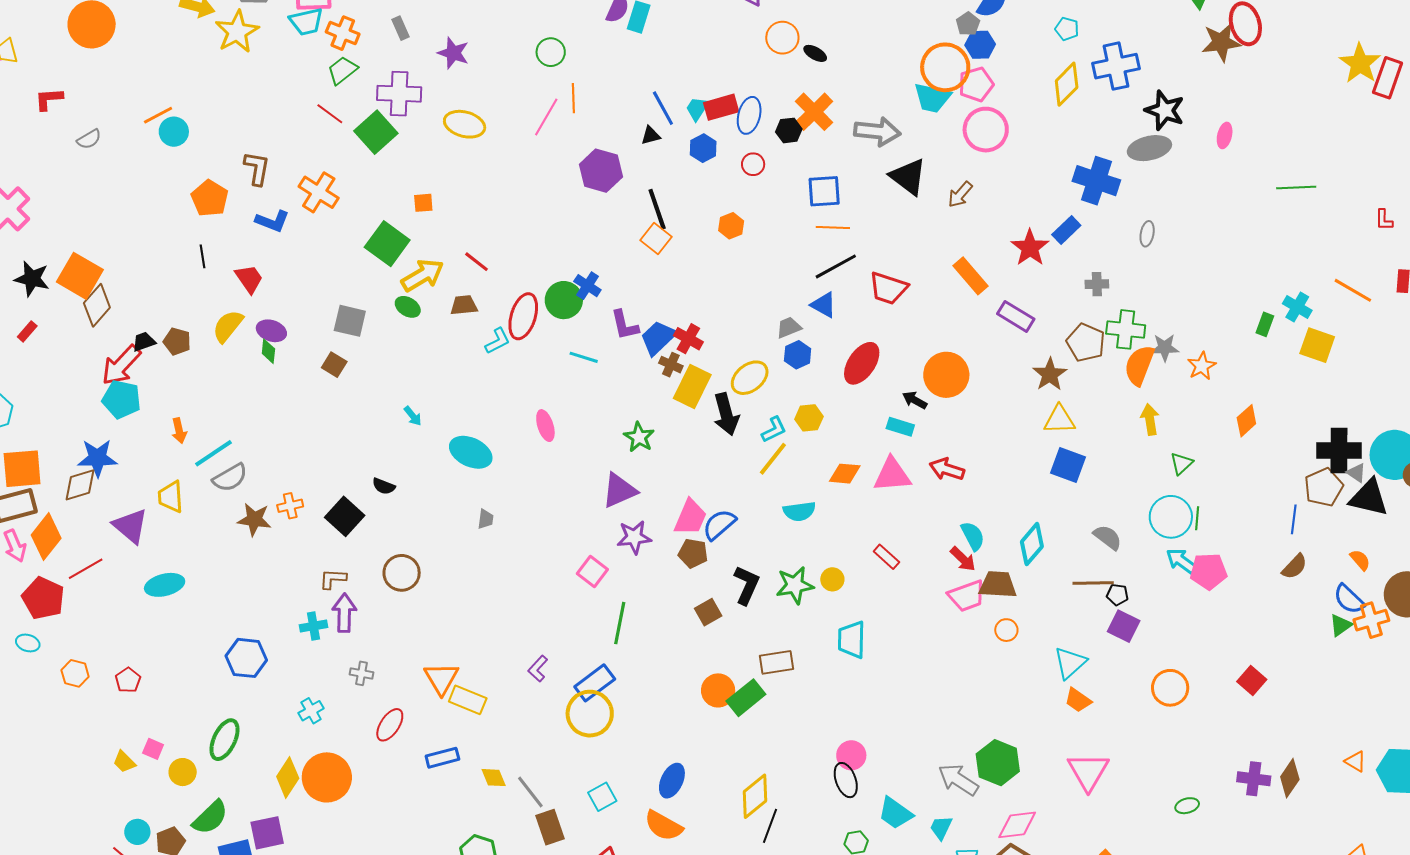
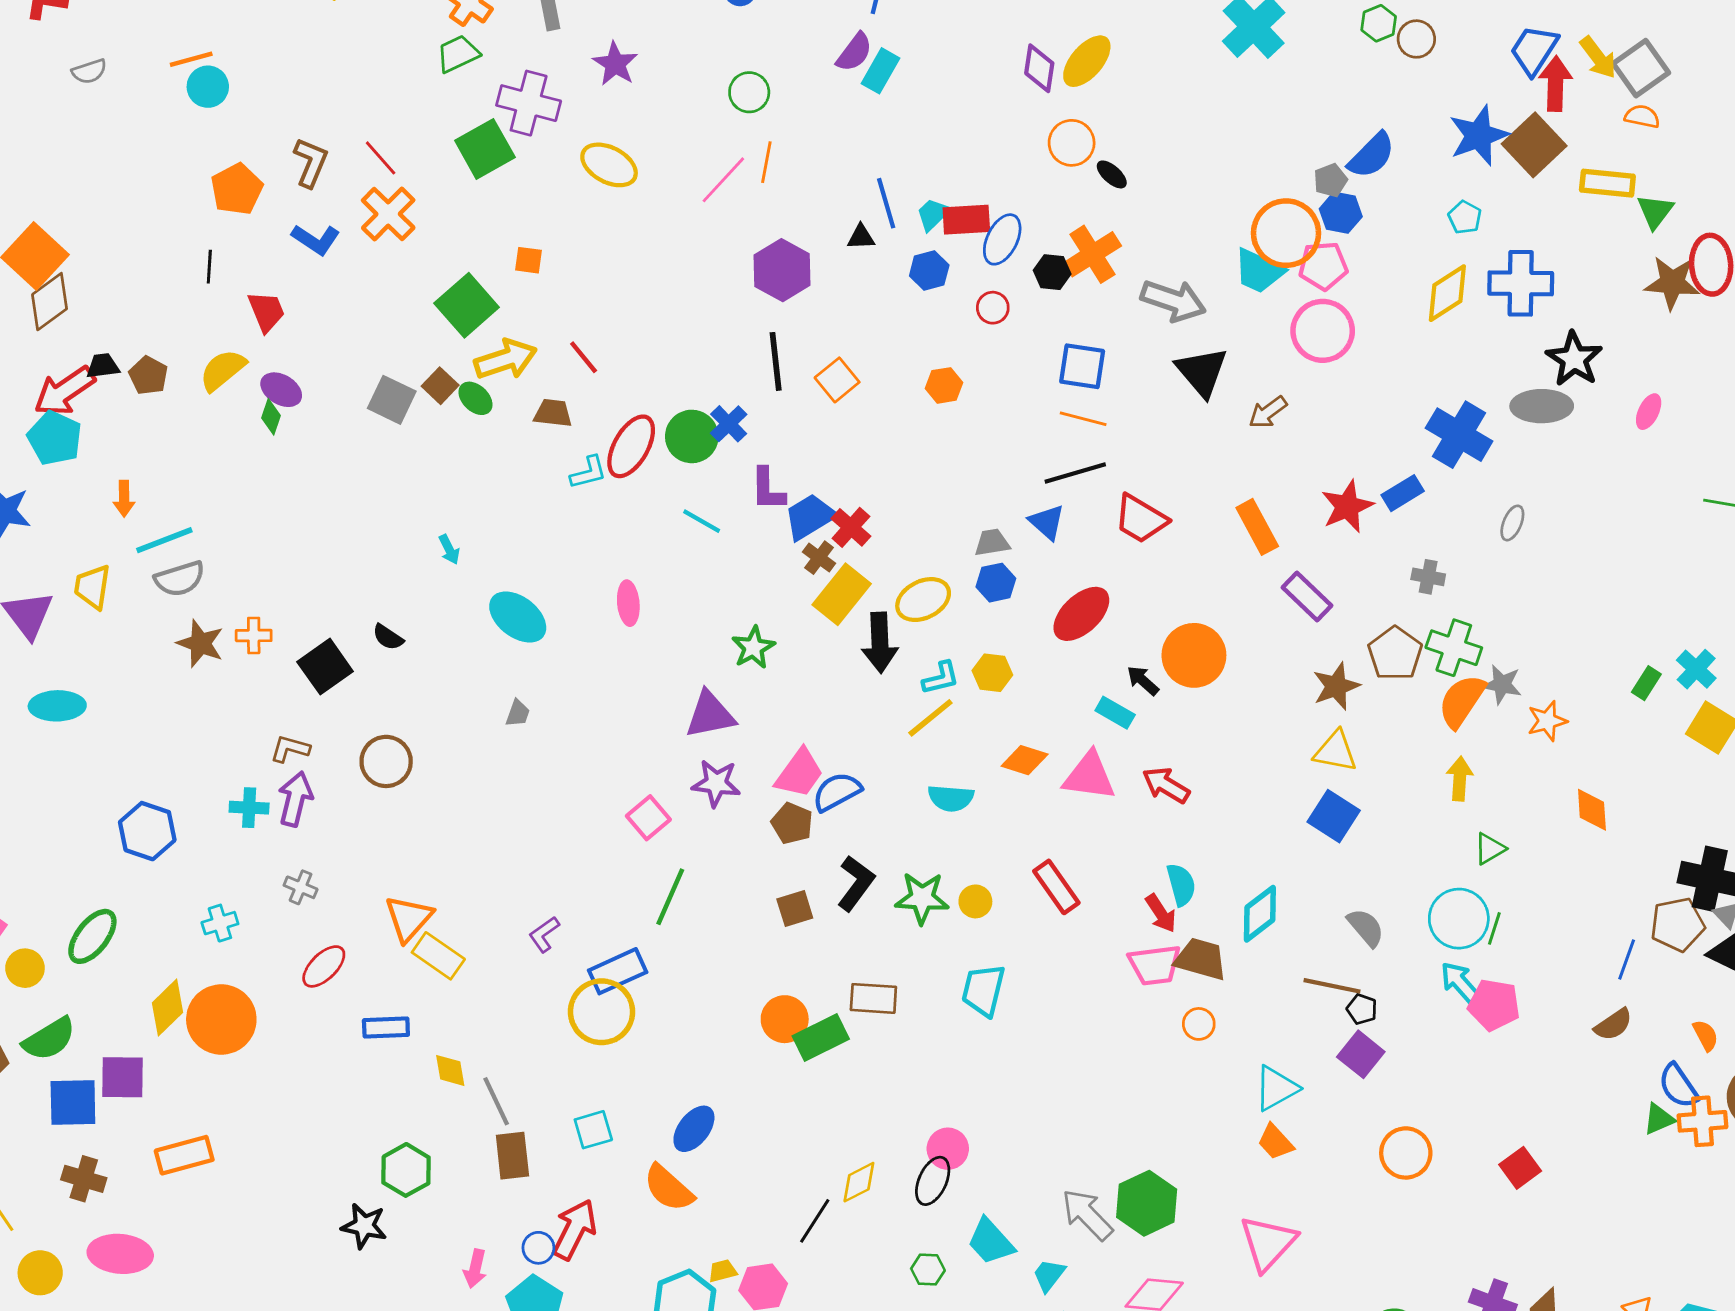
red line: (330, 114) -> (381, 158), moved
black line: (657, 209) -> (776, 361), moved
brown square: (334, 365) -> (440, 386), moved
orange diamond: (1246, 421) -> (1592, 810), turned -64
red rectangle: (886, 557) -> (1056, 887), size x1.4
black ellipse: (846, 780) -> (933, 1181), turned 32
yellow diamond: (755, 796) -> (859, 1182), moved, size x0.7

